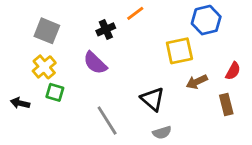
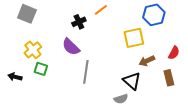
gray square: (47, 31) -> (27, 14), moved
black triangle: (153, 99) -> (132, 81), moved
gray line: (107, 120) -> (86, 72), moved, turned 40

